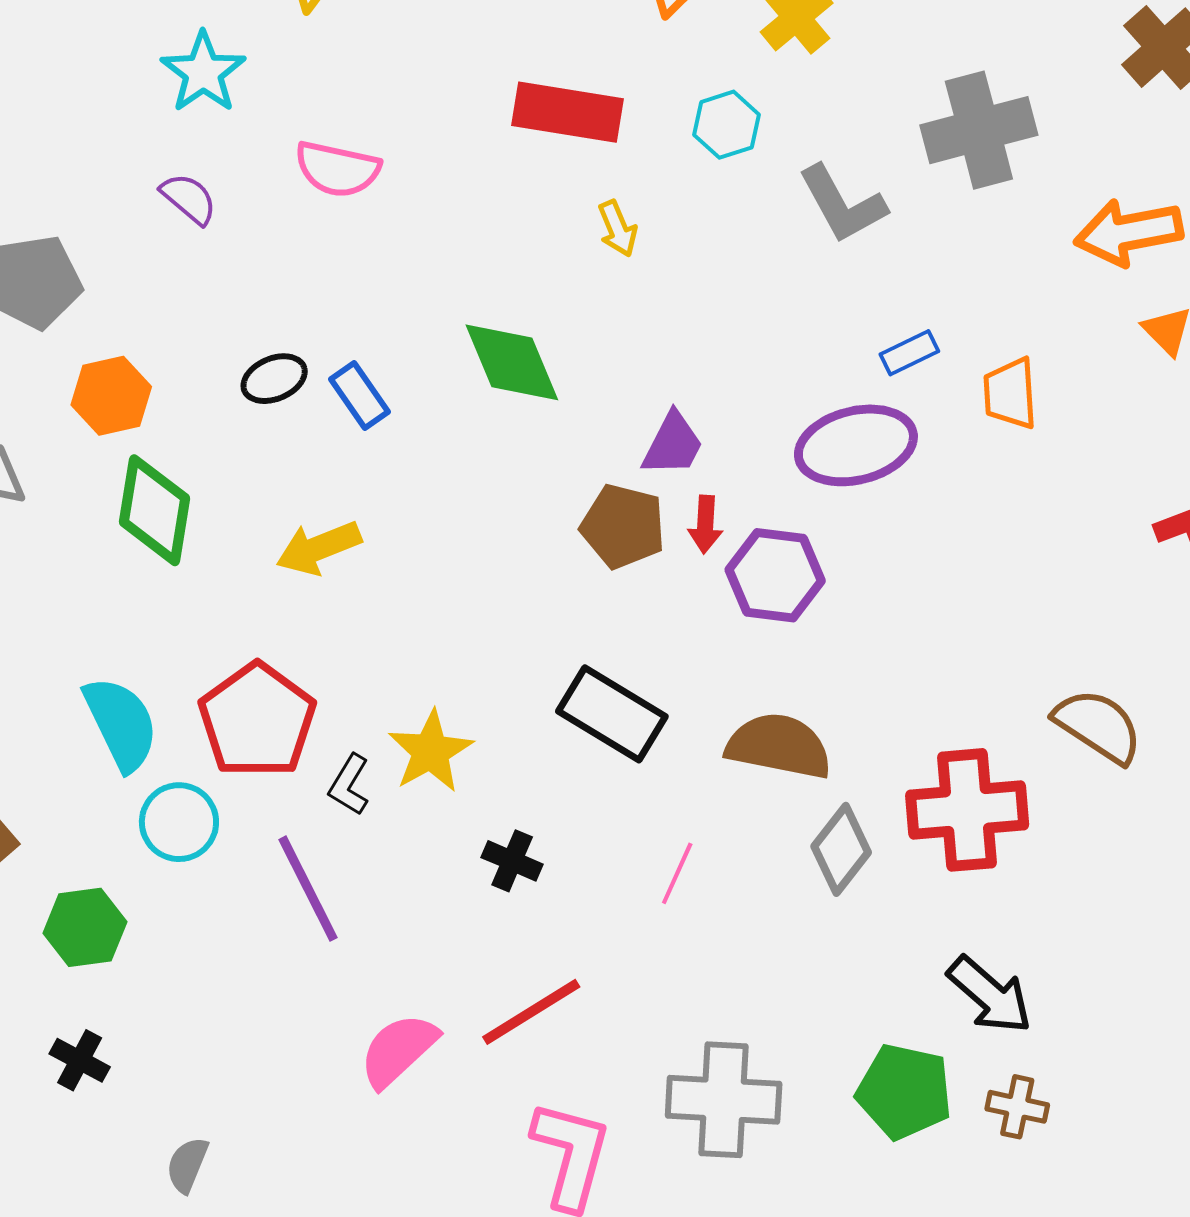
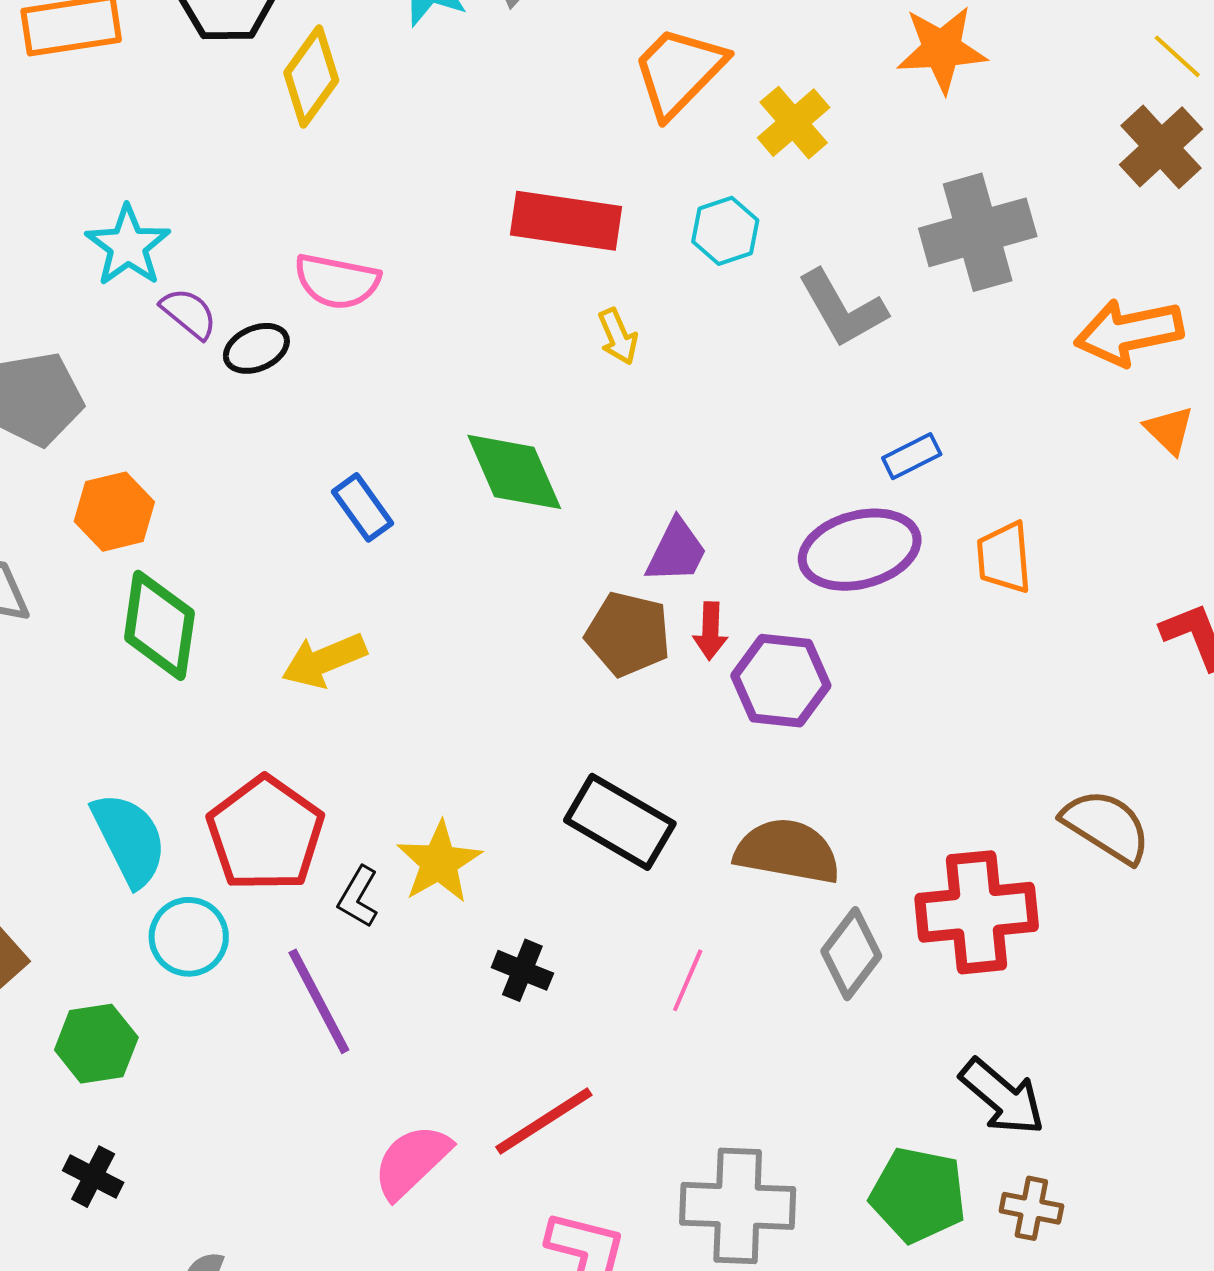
cyan star: (203, 72) -> (128, 246), moved
black ellipse: (274, 379) -> (256, 348), moved
orange trapezoid: (1010, 393) -> (1004, 558), moved

